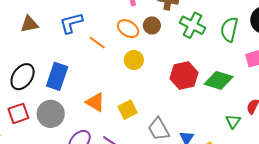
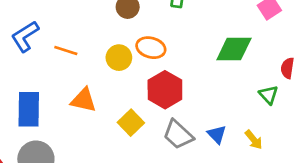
orange ellipse: (128, 29) -> (151, 48), moved
red hexagon: (184, 76) -> (165, 90), moved
orange triangle: (95, 102) -> (84, 100), moved

